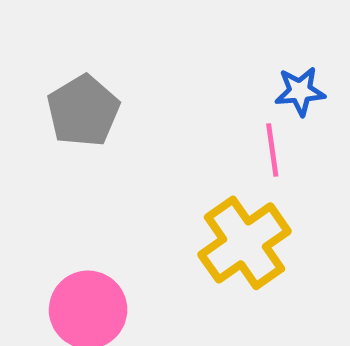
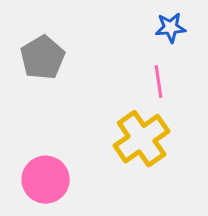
blue star: (300, 91) -> (171, 28), moved

